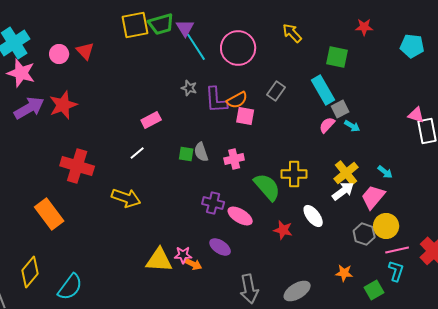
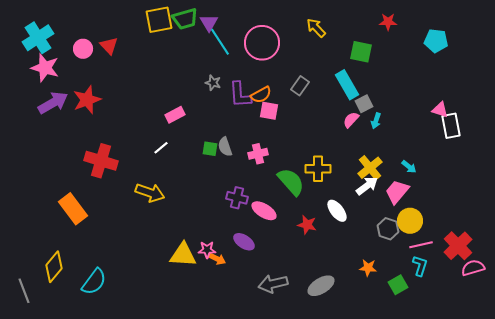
cyan arrow: (352, 126) -> (376, 121), turned 77
gray arrow: (249, 289) -> (273, 284), turned 88

